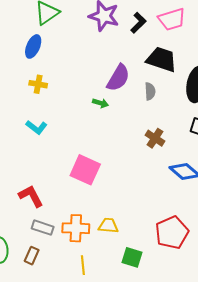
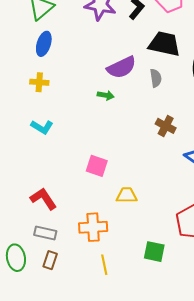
blue ellipse: (33, 46) -> (44, 44), moved
purple semicircle: (118, 78) -> (122, 67), turned 40
pink square: (85, 170) -> (97, 166), size x0.7
yellow trapezoid: (108, 226) -> (127, 195), moved
gray rectangle: (43, 228) -> (45, 233), moved

